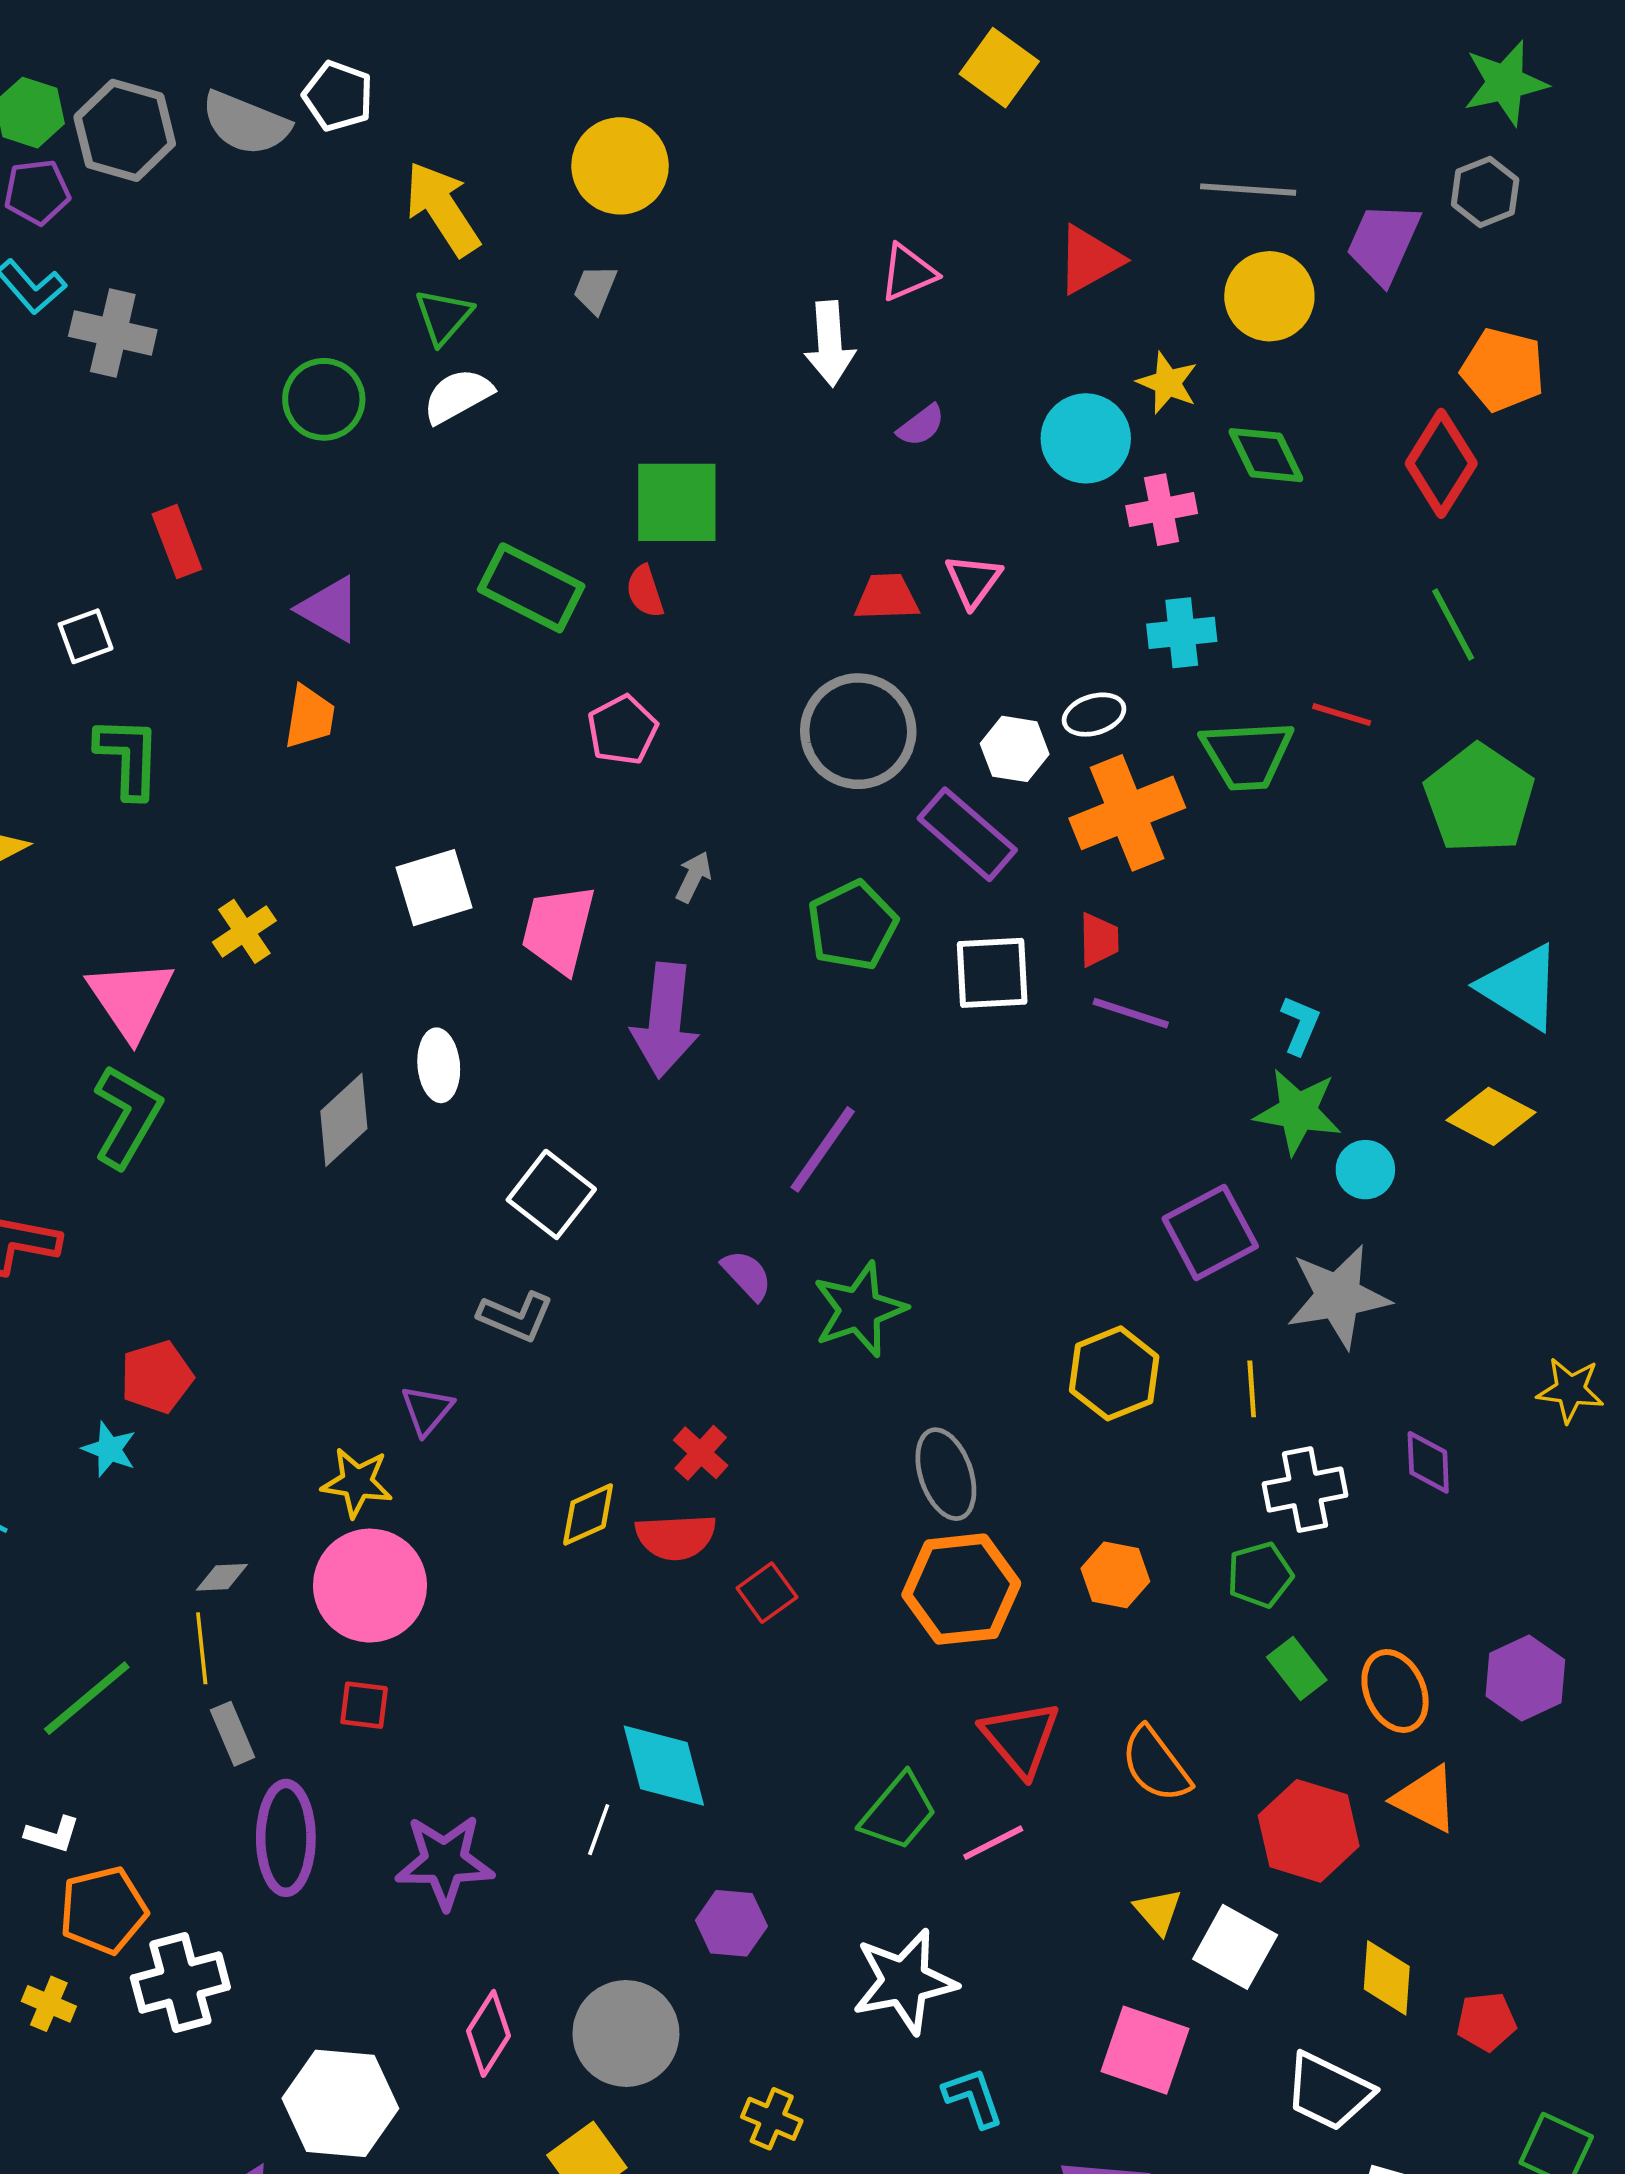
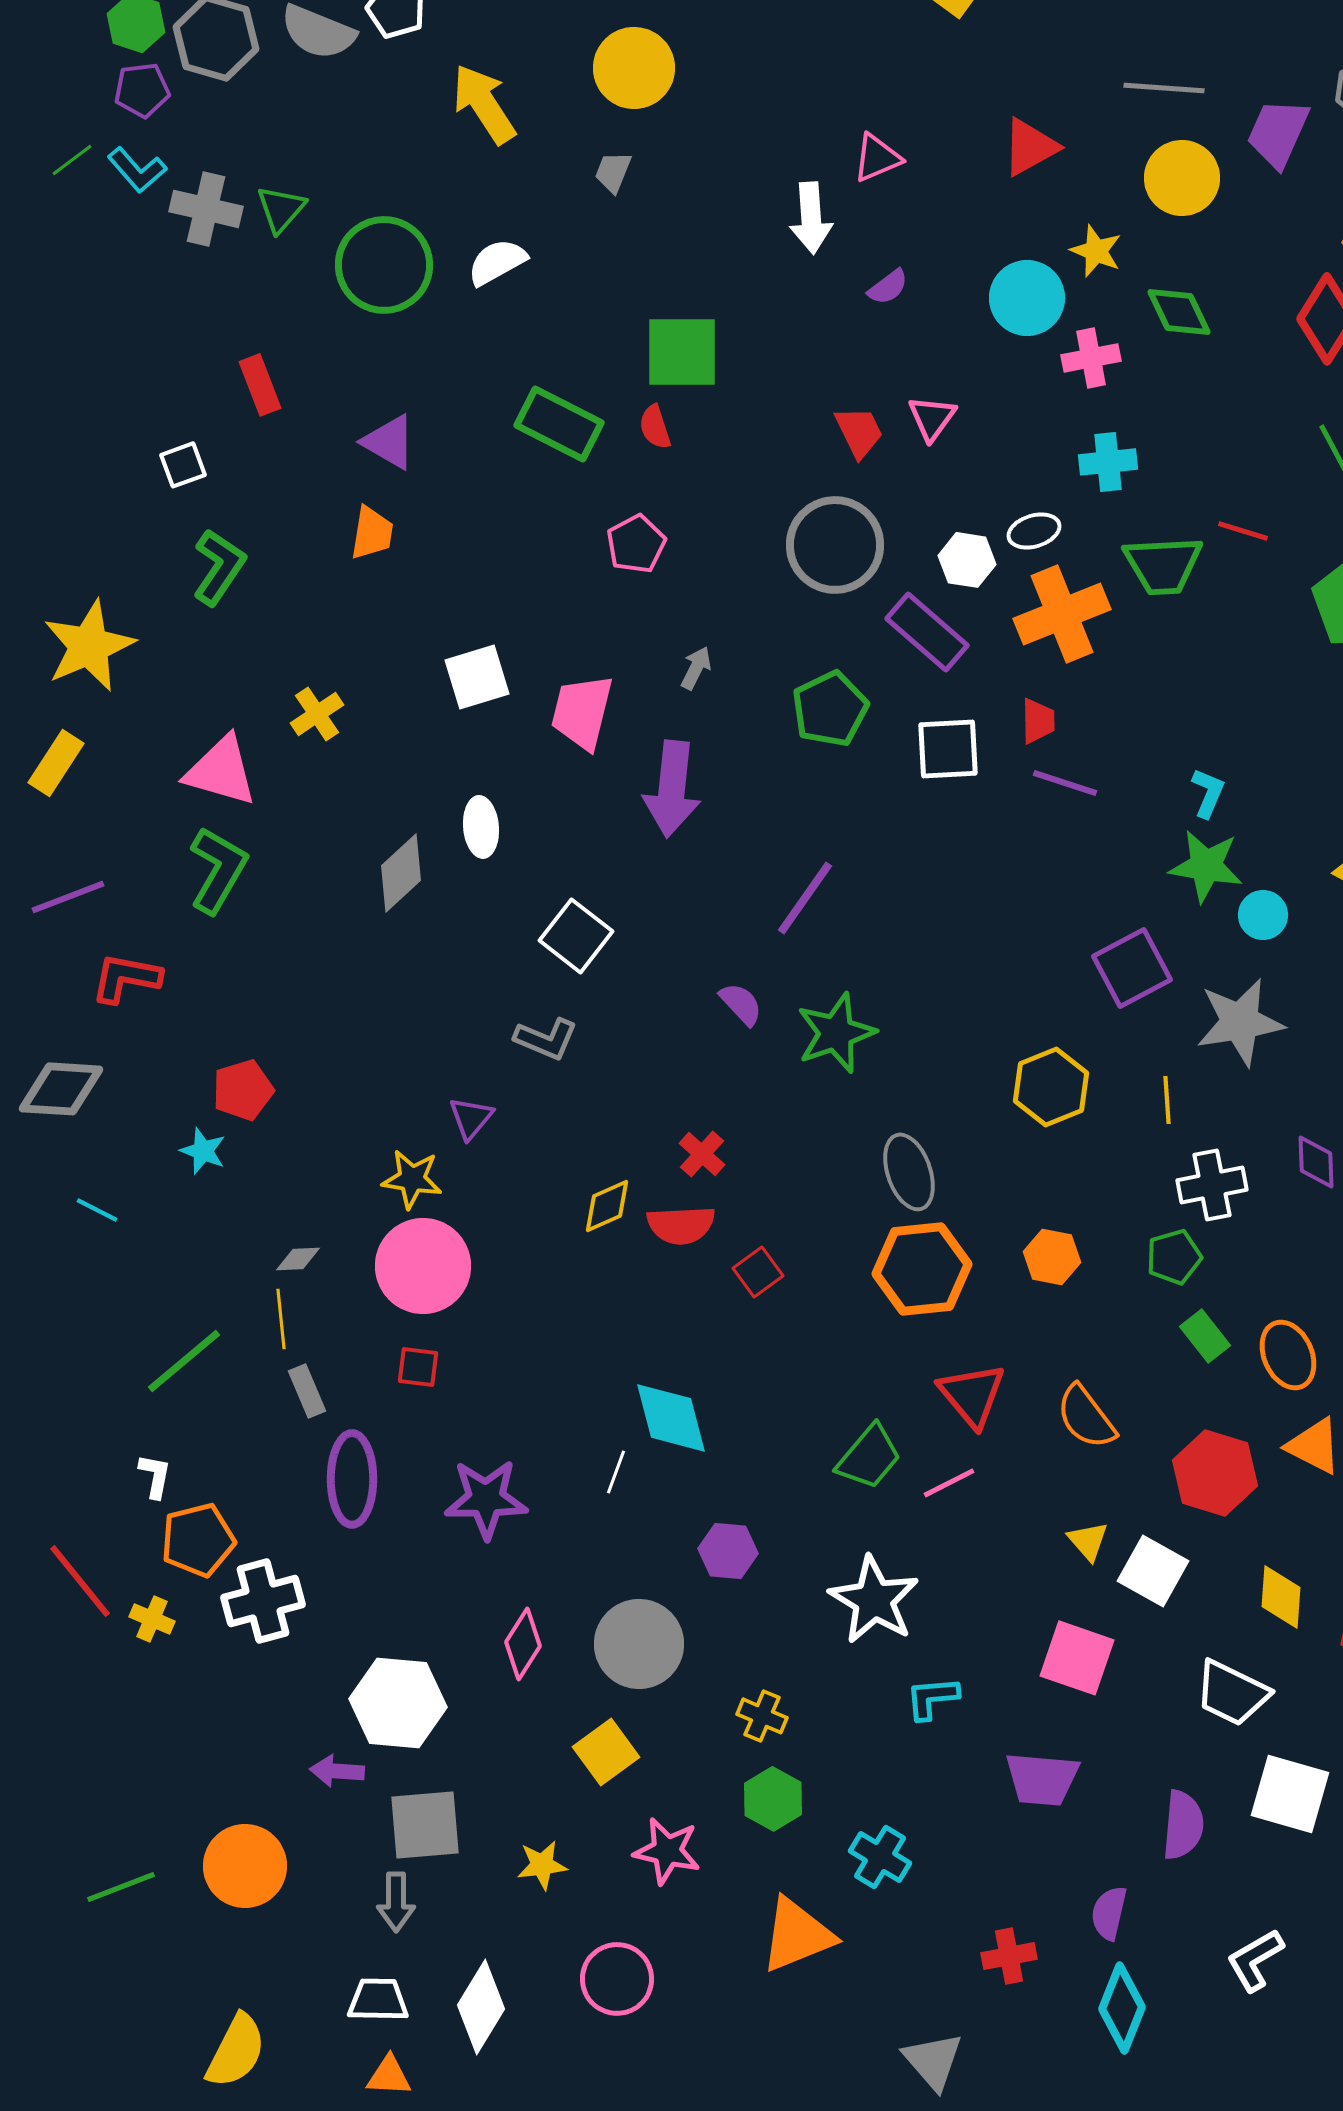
green triangle: (443, 316) -> (281, 209), moved
green circle: (324, 399) -> (384, 265), size x1.4
red trapezoid: (887, 597) -> (859, 432), turned 66
green L-shape: (128, 757) -> (219, 567), turned 32
pink triangle: (131, 999) -> (221, 771), turned -40
white L-shape: (52, 1834) -> (155, 1476), turned -96
white star: (904, 1981) -> (874, 1600), turned -30
cyan L-shape: (973, 2097) -> (932, 1698), turned -76

